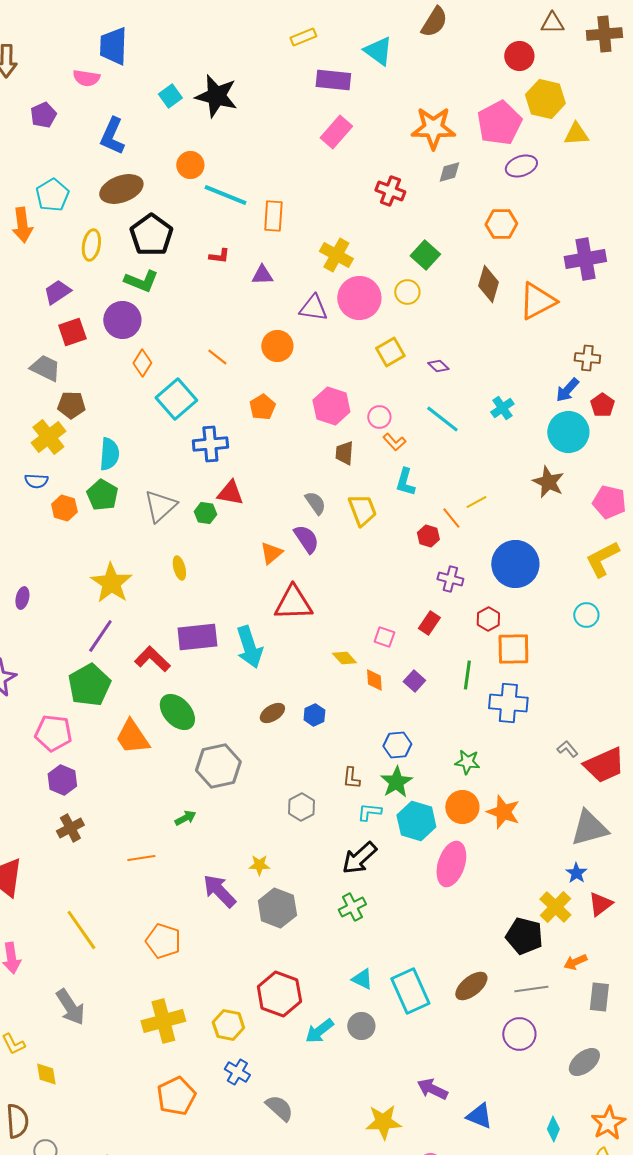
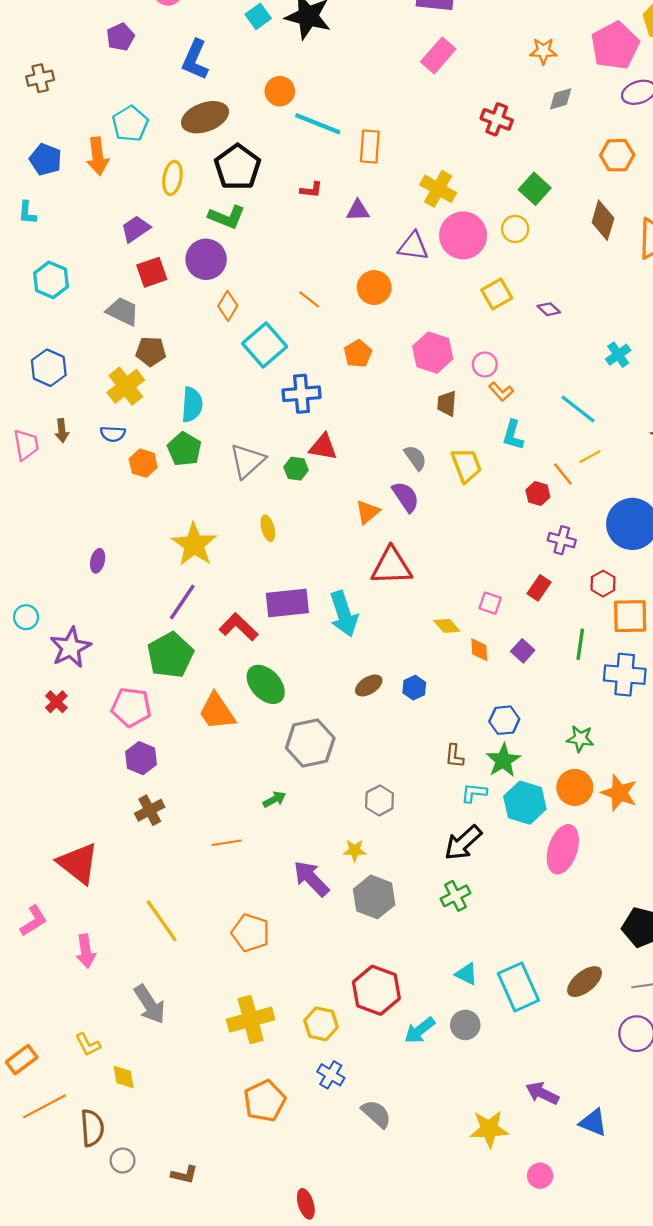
orange star: (433, 128) -> (543, 51), size x0.6
cyan line: (442, 419) -> (578, 409), moved
gray hexagon: (301, 807) -> (380, 800), moved

